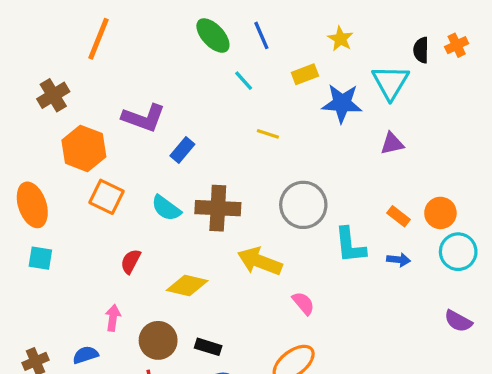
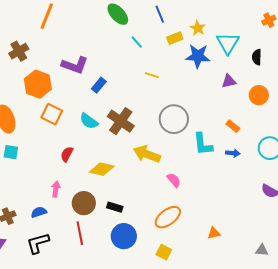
blue line: (261, 35) -> (160, 14), moved
yellow star: (340, 39) -> (198, 28), moved
black semicircle: (421, 50) -> (257, 57), moved
brown cross: (218, 208) -> (121, 121), turned 32
orange circle: (440, 213) -> (259, 95), moved

